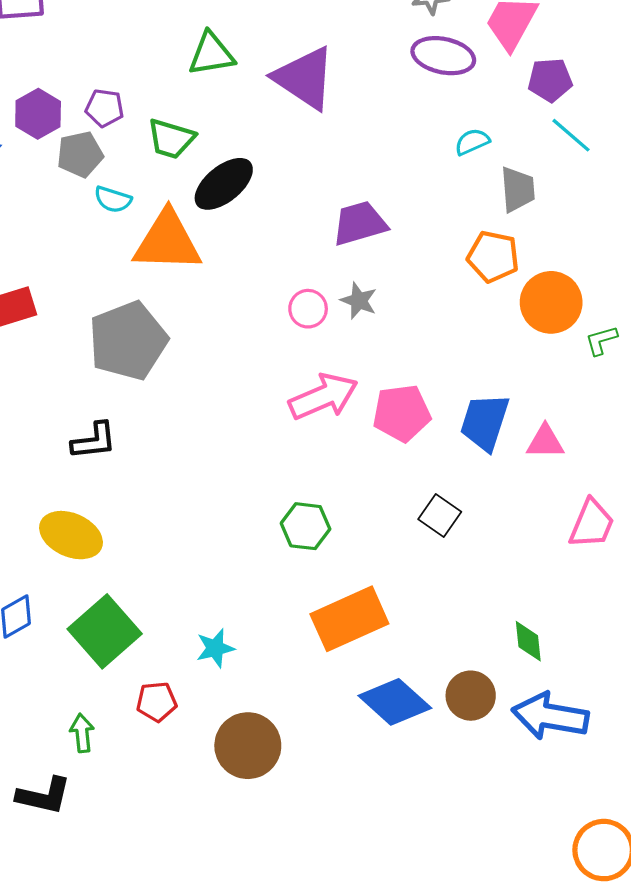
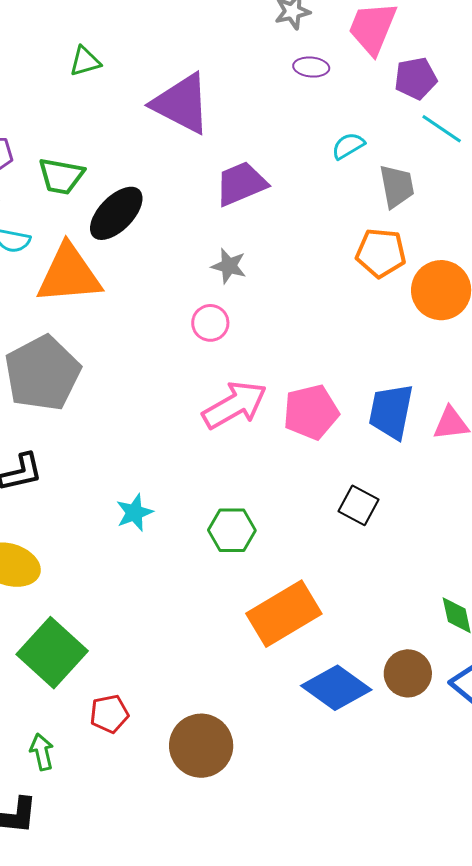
green triangle: (211, 54) -> (85, 61), moved, size x0.7
purple ellipse: (443, 56) -> (311, 67), size x0.6
purple trapezoid: (360, 223) -> (241, 184), moved
gray star: (359, 301) -> (229, 266), moved
cyan star: (215, 648) -> (134, 513), moved

